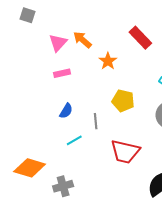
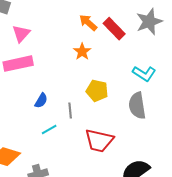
orange arrow: (82, 40) -> (88, 23), moved
pink triangle: (58, 43) -> (21, 34), moved
pink rectangle: (62, 73) -> (18, 64), moved, size x1.8

